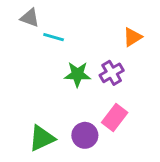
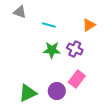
cyan line: (54, 37) -> (49, 25), moved
purple cross: (112, 73) -> (75, 49), turned -35

